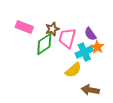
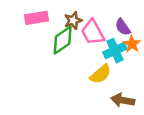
pink rectangle: (24, 27) -> (37, 18), turned -30
pink trapezoid: (67, 38) -> (93, 32), turned -45

